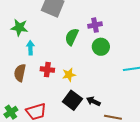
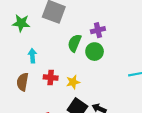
green star: (19, 28) -> (21, 23), moved
green circle: (101, 47) -> (95, 52), moved

